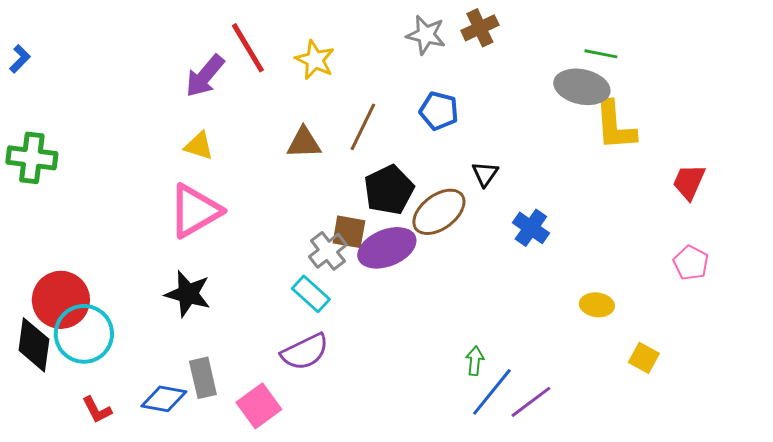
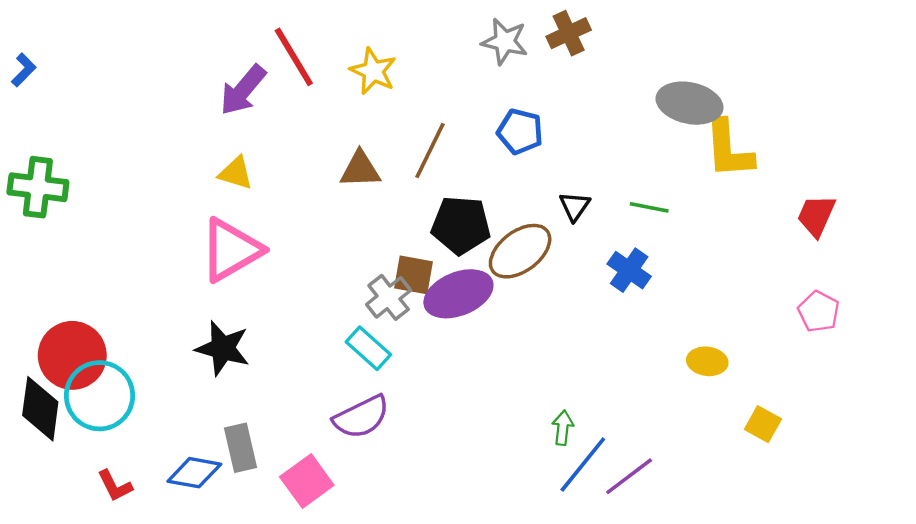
green line: (601, 54) -> (649, 207), moved
black pentagon: (389, 190) -> (461, 225), turned 30

